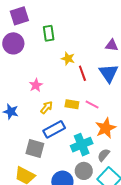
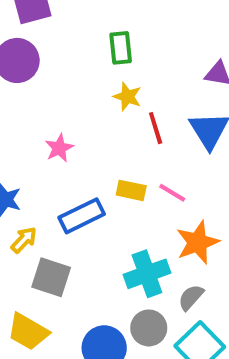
green rectangle: (49, 33) -> (121, 48), moved
yellow arrow: (46, 107) -> (24, 240), moved
blue rectangle: (54, 129) -> (82, 216), moved

